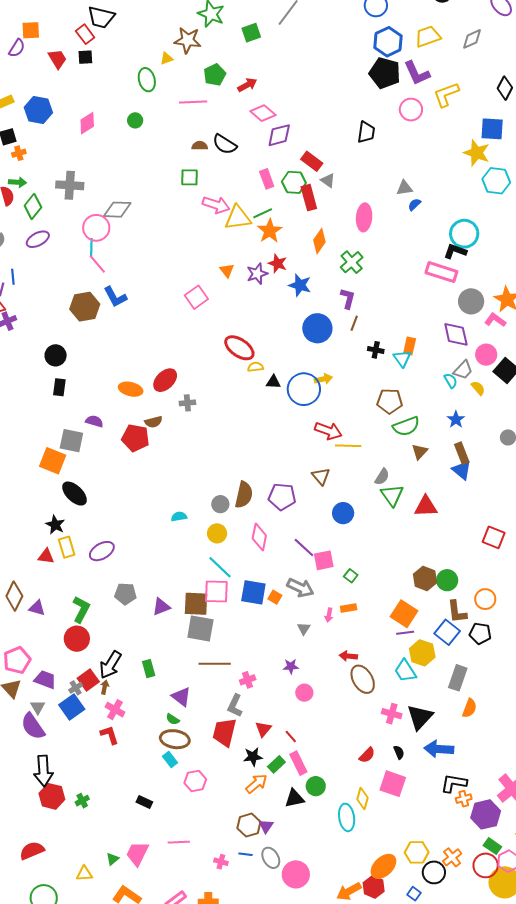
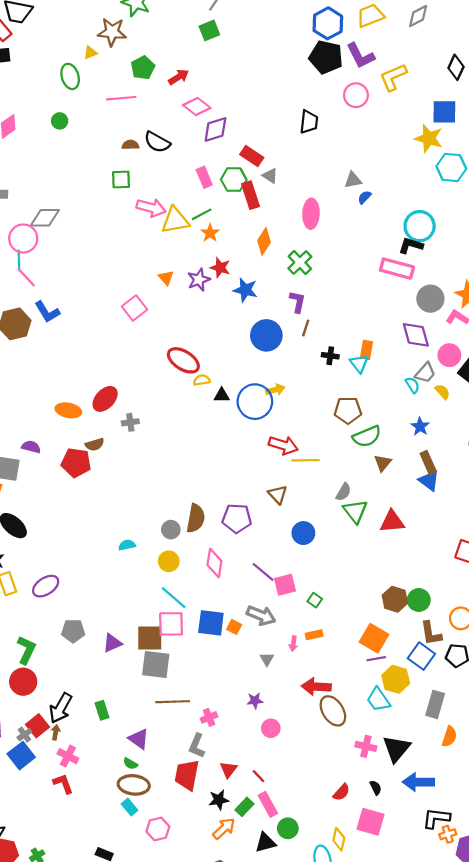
green square: (251, 33) -> (209, 30), moved
orange star: (270, 231) -> (210, 233), size x0.7
red arrow: (348, 656) -> (316, 687), size x1.5

